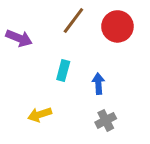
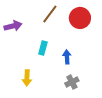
purple arrow: (19, 38) -> (13, 26), turned -36
yellow arrow: (40, 115) -> (27, 78), turned -70

